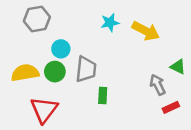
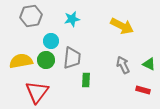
cyan star: (110, 23) -> (72, 19), moved
green triangle: (178, 67) -> (149, 64), moved
gray arrow: (158, 85) -> (123, 65), moved
red rectangle: (171, 107) -> (143, 90), turned 40

